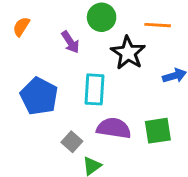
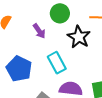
cyan rectangle: (94, 89) -> (57, 63), turned -30

